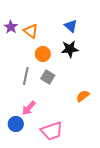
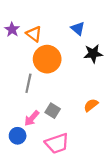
black star: (70, 49) -> (93, 54), moved
orange circle: (43, 54) -> (47, 59), size x1.6
gray square: (48, 77) -> (53, 111), moved

